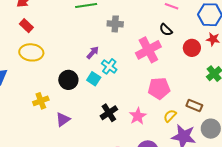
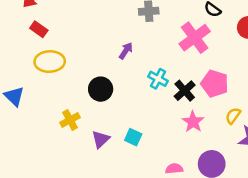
cyan cross: (109, 66) -> (158, 79), moved
cyan square: (94, 79) -> (133, 137), moved
pink pentagon: (159, 88) -> (215, 84), turned 30
black cross: (109, 113) -> (185, 91), moved

